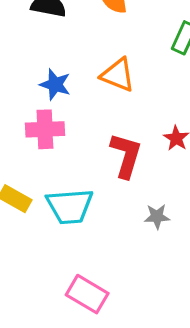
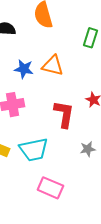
blue star: (55, 84) -> (24, 69), moved
pink rectangle: (87, 294) -> (50, 188), moved

